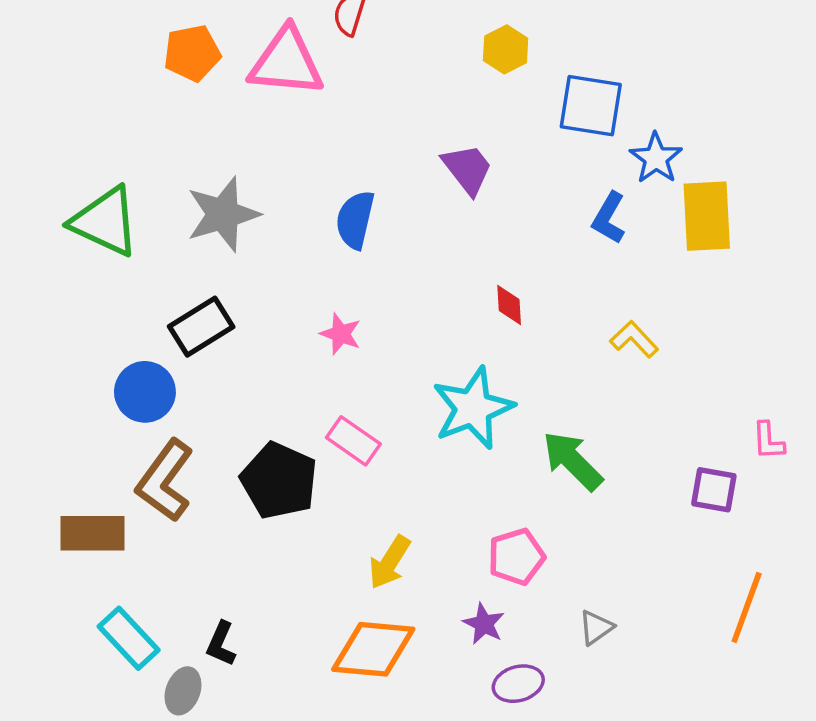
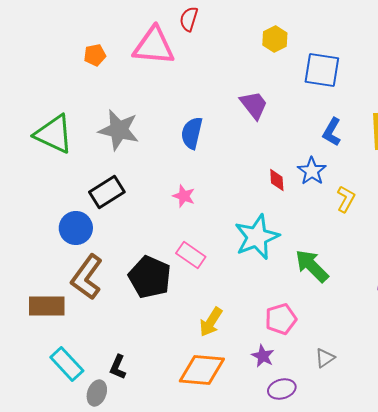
orange pentagon: (192, 53) -> (95, 55), moved, size x0.7
blue star: (656, 158) -> (312, 171), moved
gray star: (223, 214) -> (119, 130), turned 30
yellow L-shape: (634, 339) -> (346, 199), turned 72

